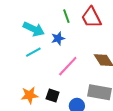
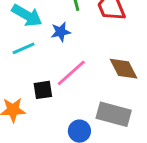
black square: (53, 96) -> (43, 90), moved, turned -32

